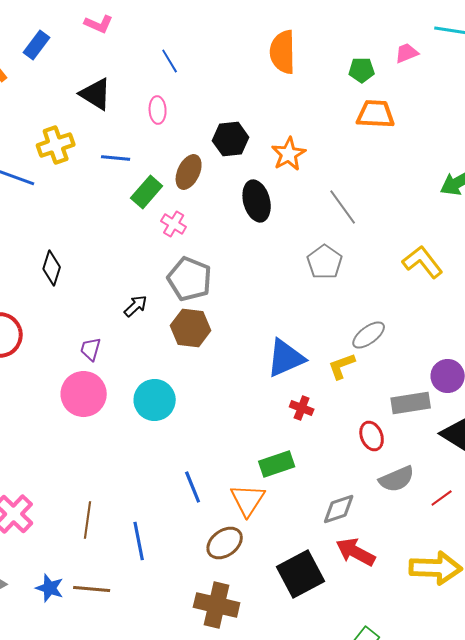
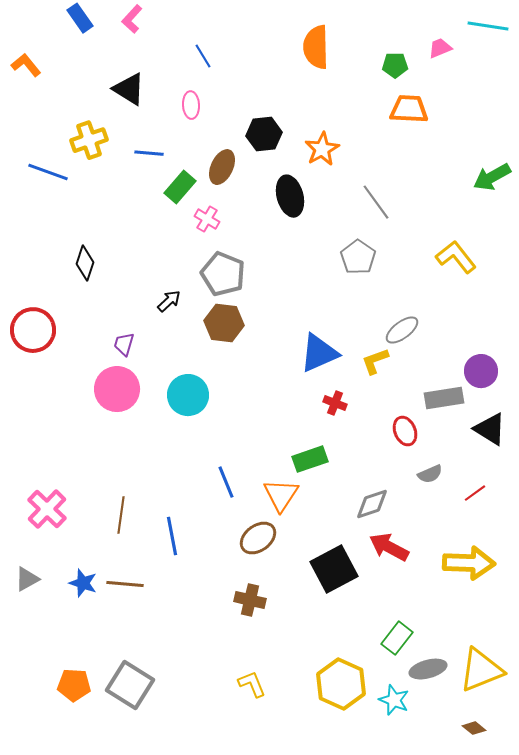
pink L-shape: (99, 24) -> (132, 19), turned 108
blue rectangle: (37, 45) -> (80, 18), moved, turned -72
gray semicircle: (397, 479) -> (430, 474), size x0.7
brown cross: (217, 605) -> (250, 600), size x0.7

